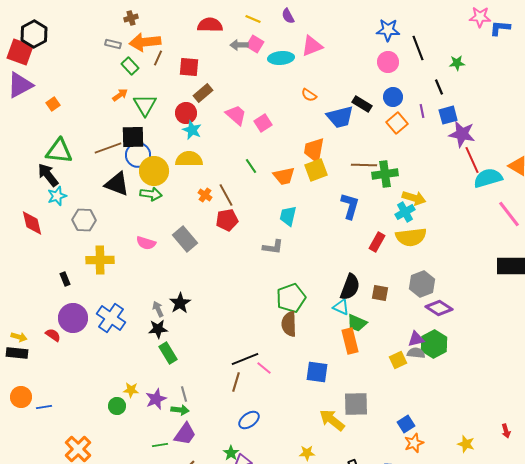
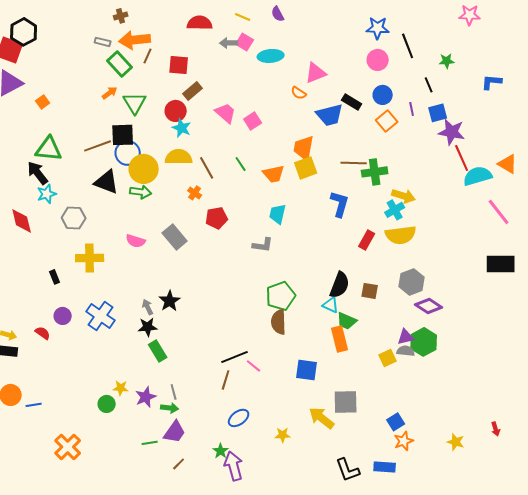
blue L-shape: (500, 28) -> (492, 82), moved
pink triangle: (312, 46) -> (316, 73), moved
green rectangle: (130, 66) -> (120, 64), size x1.4
brown line: (226, 195) -> (207, 168), moved
purple circle: (73, 318) -> (63, 316), size x0.6
yellow star: (307, 453) -> (283, 435), moved

